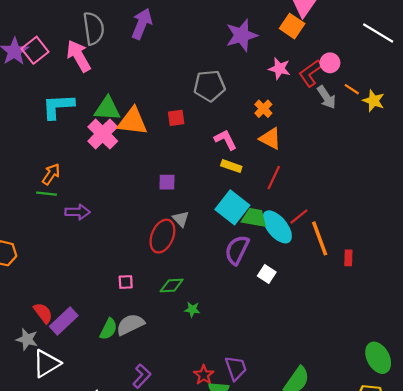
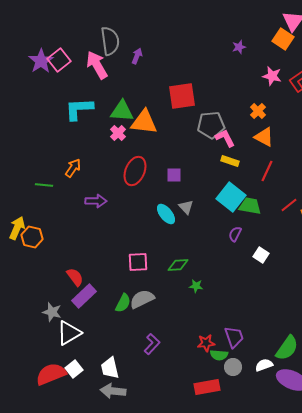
purple arrow: (142, 24) -> (137, 56), moved, size x0.6
purple star: (242, 35) -> (239, 47), size x0.5
gray pentagon: (209, 86) -> (211, 125), moved
red square: (176, 118) -> (182, 96), moved, size x1.8
pink cross: (103, 134) -> (118, 133), size x0.6
green line: (47, 194) -> (44, 185), moved
cyan ellipse: (277, 227) -> (166, 214), moved, size x0.7
red ellipse: (162, 236) -> (135, 171), moved
purple semicircle: (237, 250) -> (235, 234), size x0.6
pink square: (126, 282) -> (138, 262), size x1.5
red semicircle: (43, 313) -> (75, 277), moved
red star: (204, 375) -> (206, 343), turned 30

